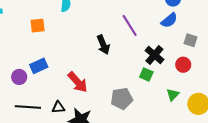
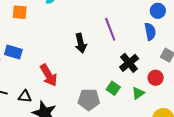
blue semicircle: (169, 20) -> (150, 32), turned -72
blue rectangle: (39, 66) -> (13, 52), turned 30
green square: (146, 74) -> (113, 88), moved
green triangle: (173, 95) -> (138, 93), moved

